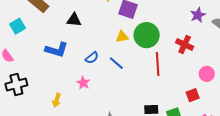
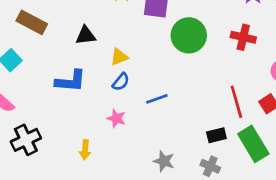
yellow triangle: (122, 37) -> (119, 57), moved
blue line: (116, 63) -> (157, 99), moved, turned -49
red line: (158, 64) -> (236, 102), moved

